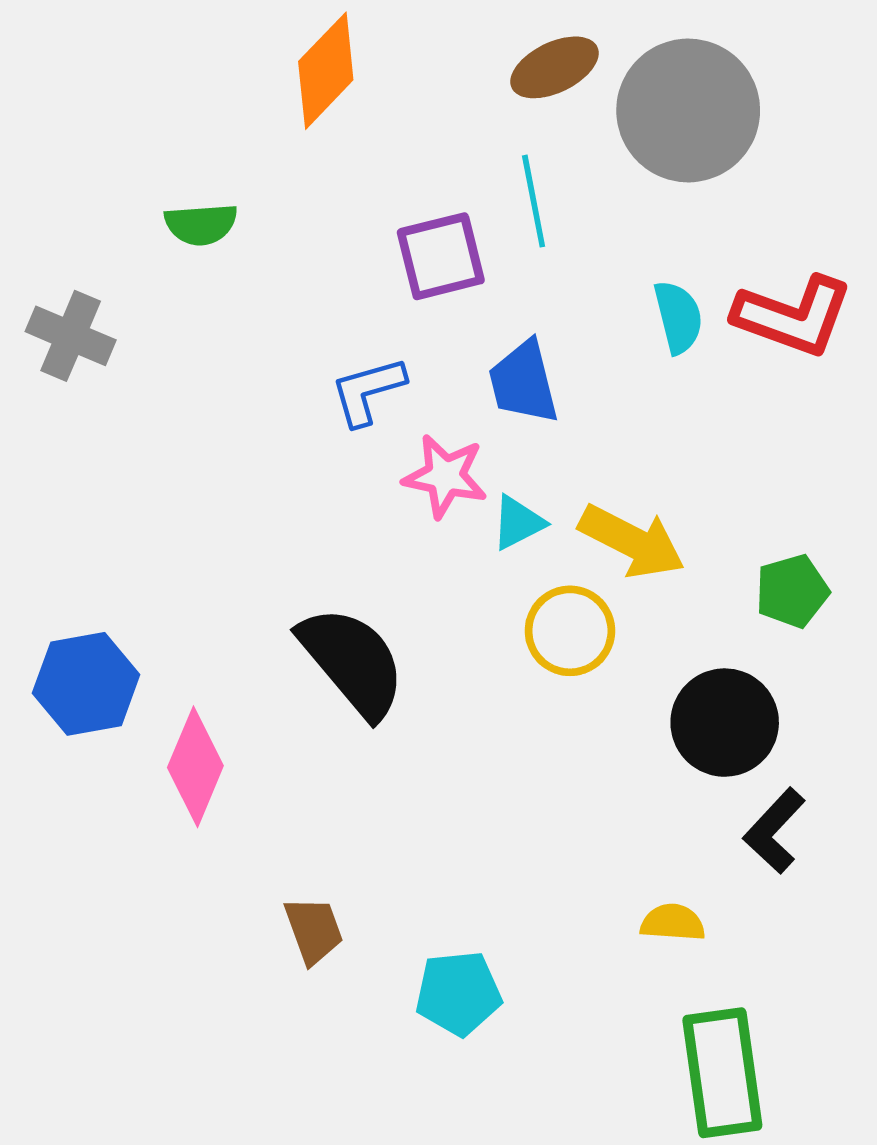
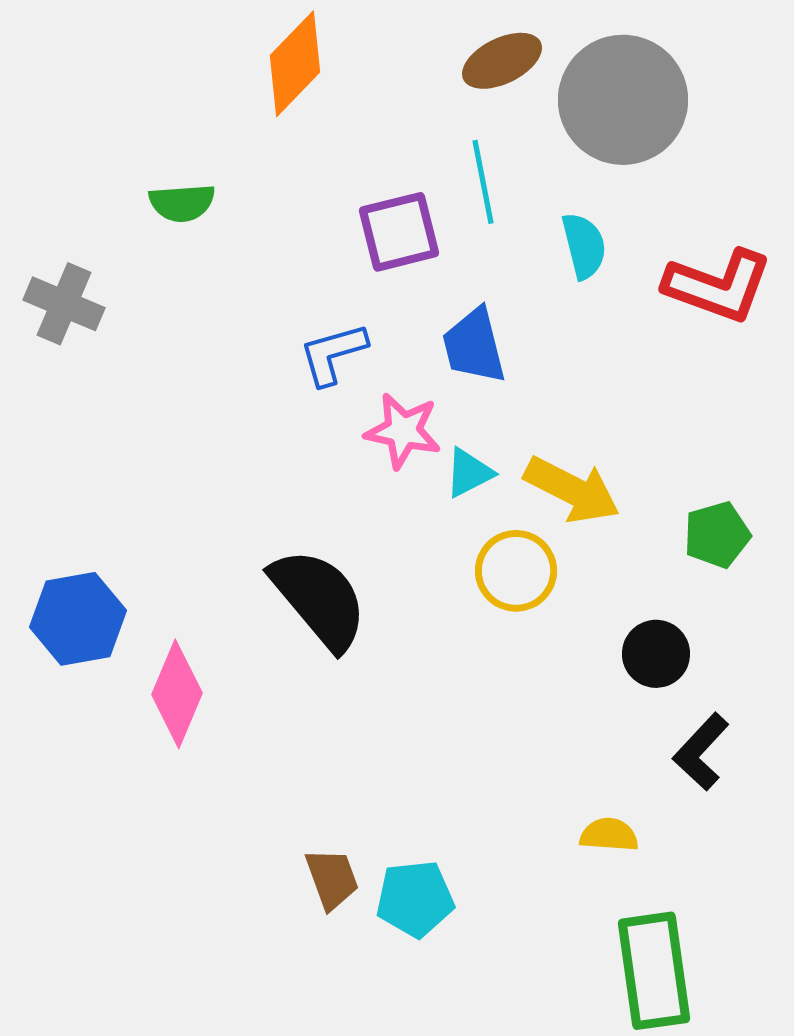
cyan semicircle: (678, 317) -> (584, 246), moved
black circle: (725, 723) -> (656, 654), size x0.7
brown trapezoid: (314, 930) -> (332, 879), moved

